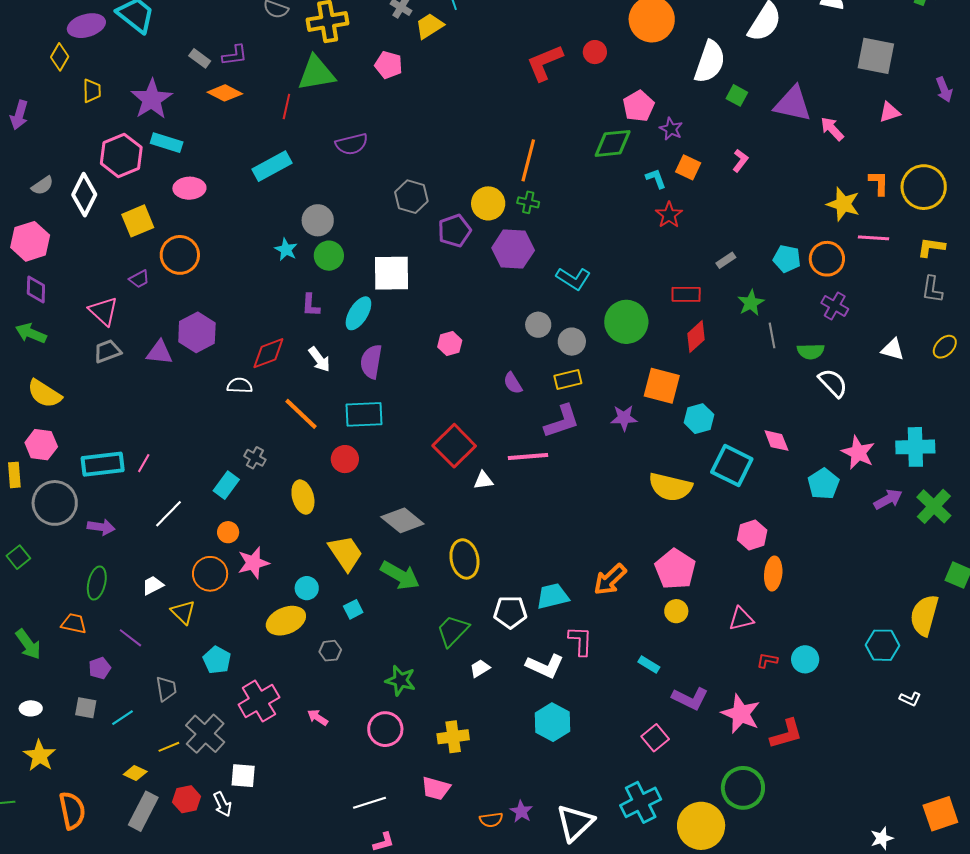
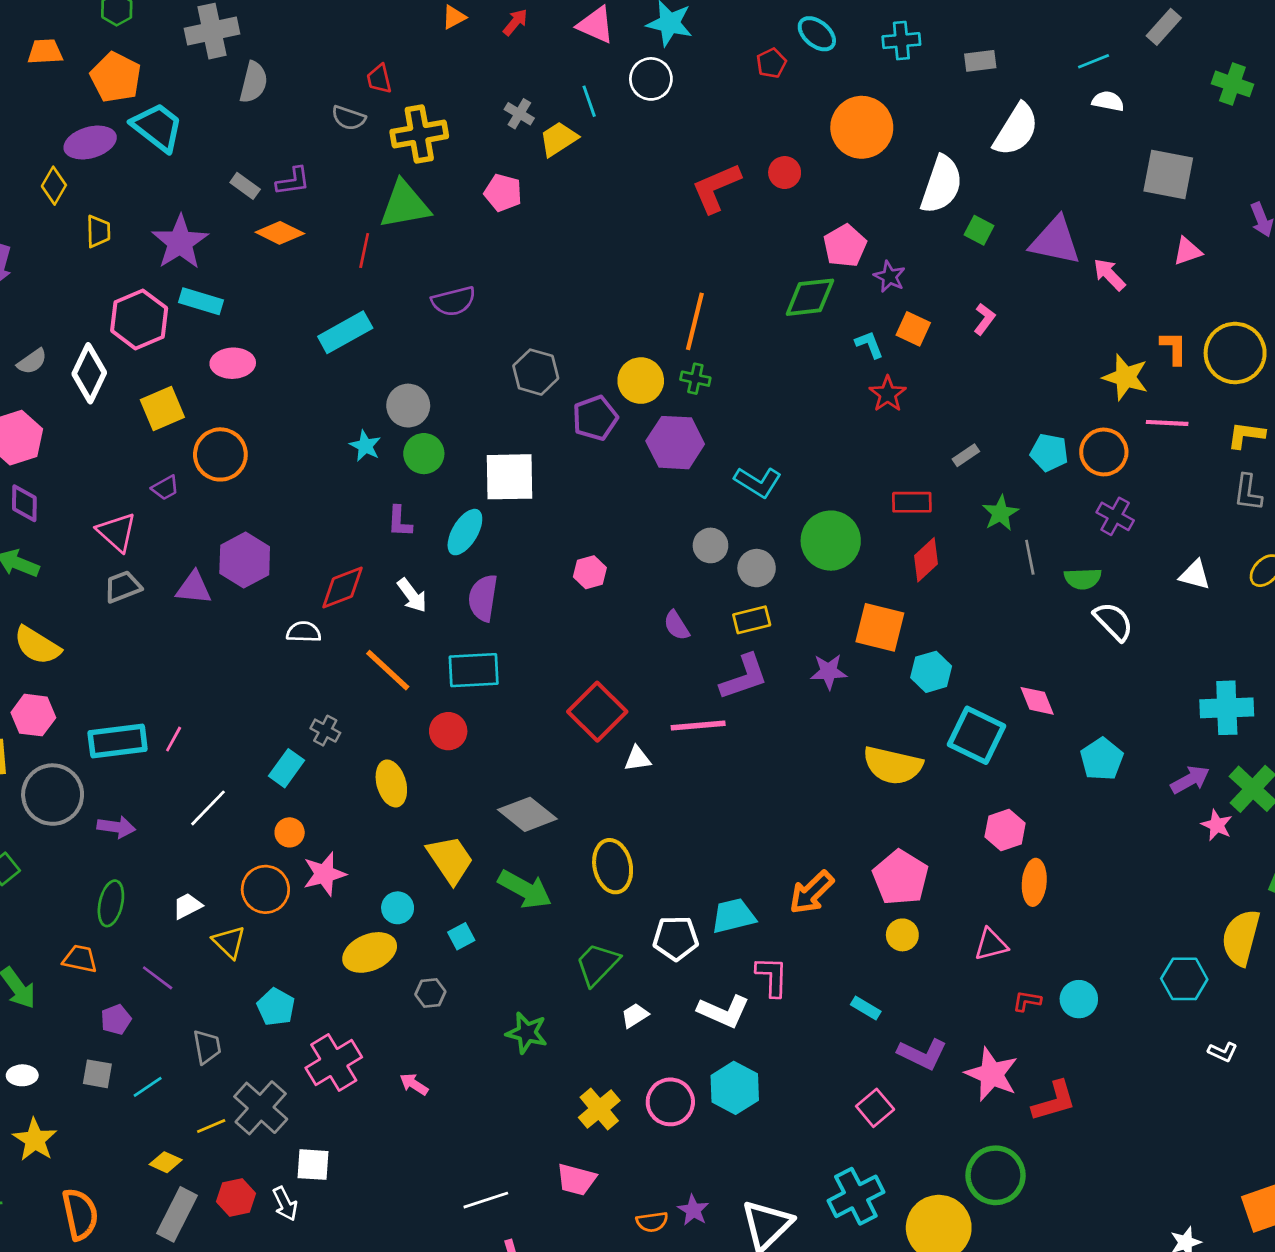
pink star: (858, 453) -> (1217, 825), moved, size x0.7
pink circle: (385, 729) -> (670, 1102), moved
yellow cross: (453, 737) -> (599, 1109), turned -32

